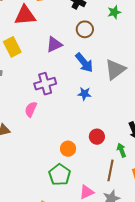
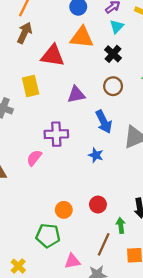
green pentagon: (60, 175) -> (48, 236), turned 30

